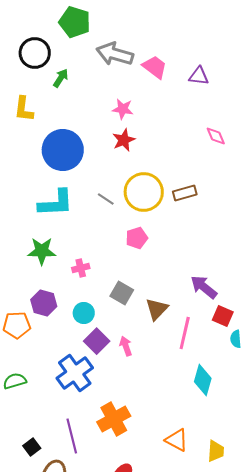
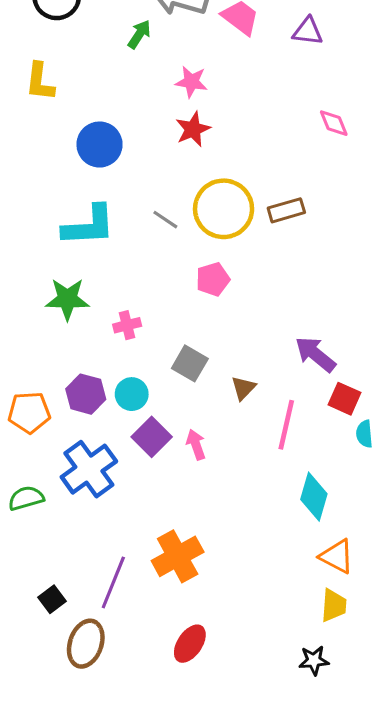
green arrow: (61, 78) -> (139, 34), moved
blue circle: (63, 150) -> (100, 145), size x0.7
purple hexagon: (44, 303) -> (86, 394), moved
brown triangle: (157, 309) -> (243, 388), size x0.7
blue cross: (75, 373) -> (89, 469), moved
purple line: (72, 436) -> (113, 582), turned 36
orange triangle: (177, 440) -> (337, 556), moved

